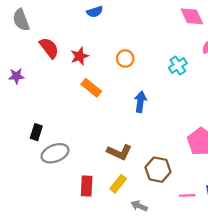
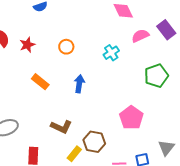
orange rectangle: (91, 88) -> (40, 82), moved
yellow rectangle: (118, 184) -> (74, 154), moved

